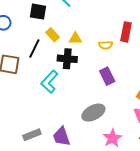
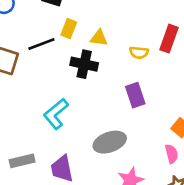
yellow rectangle: (53, 35) -> (69, 29), turned 56
black line: (34, 48) -> (41, 44), turned 36
cyan L-shape: (49, 82) -> (56, 114), moved

